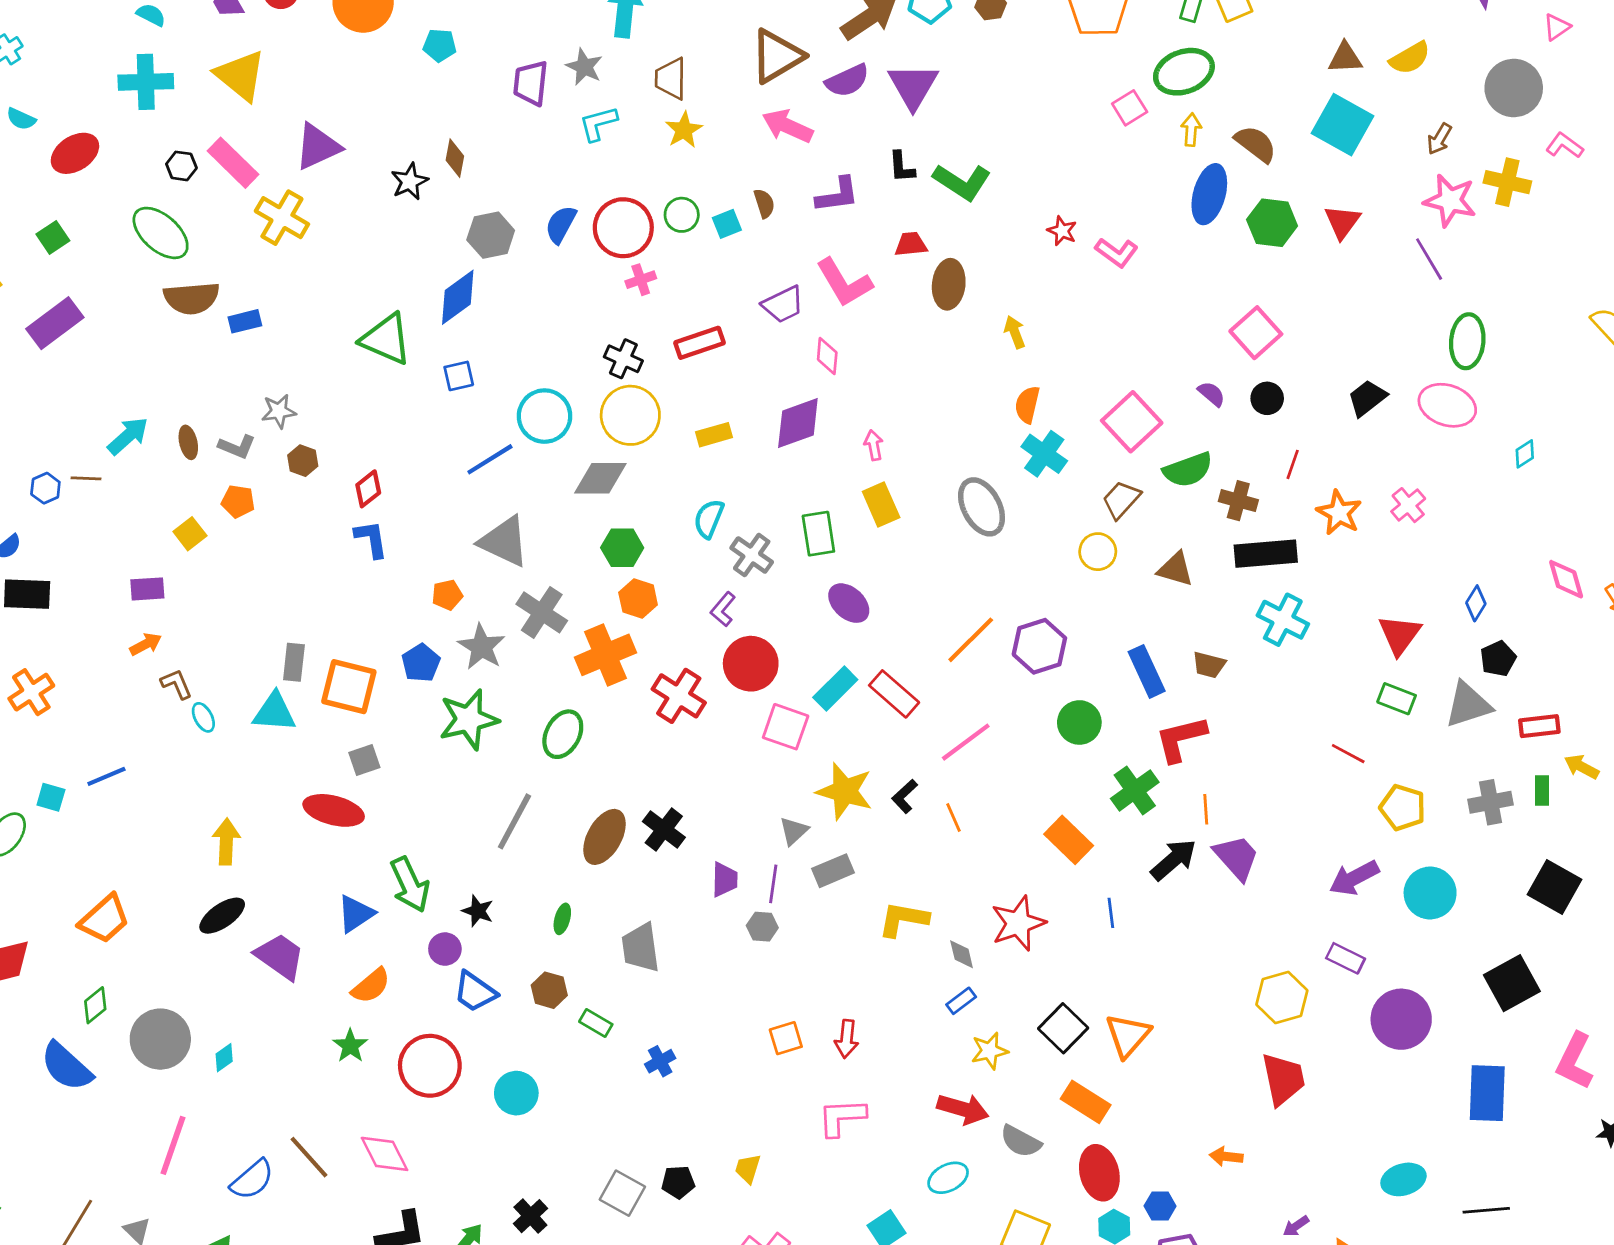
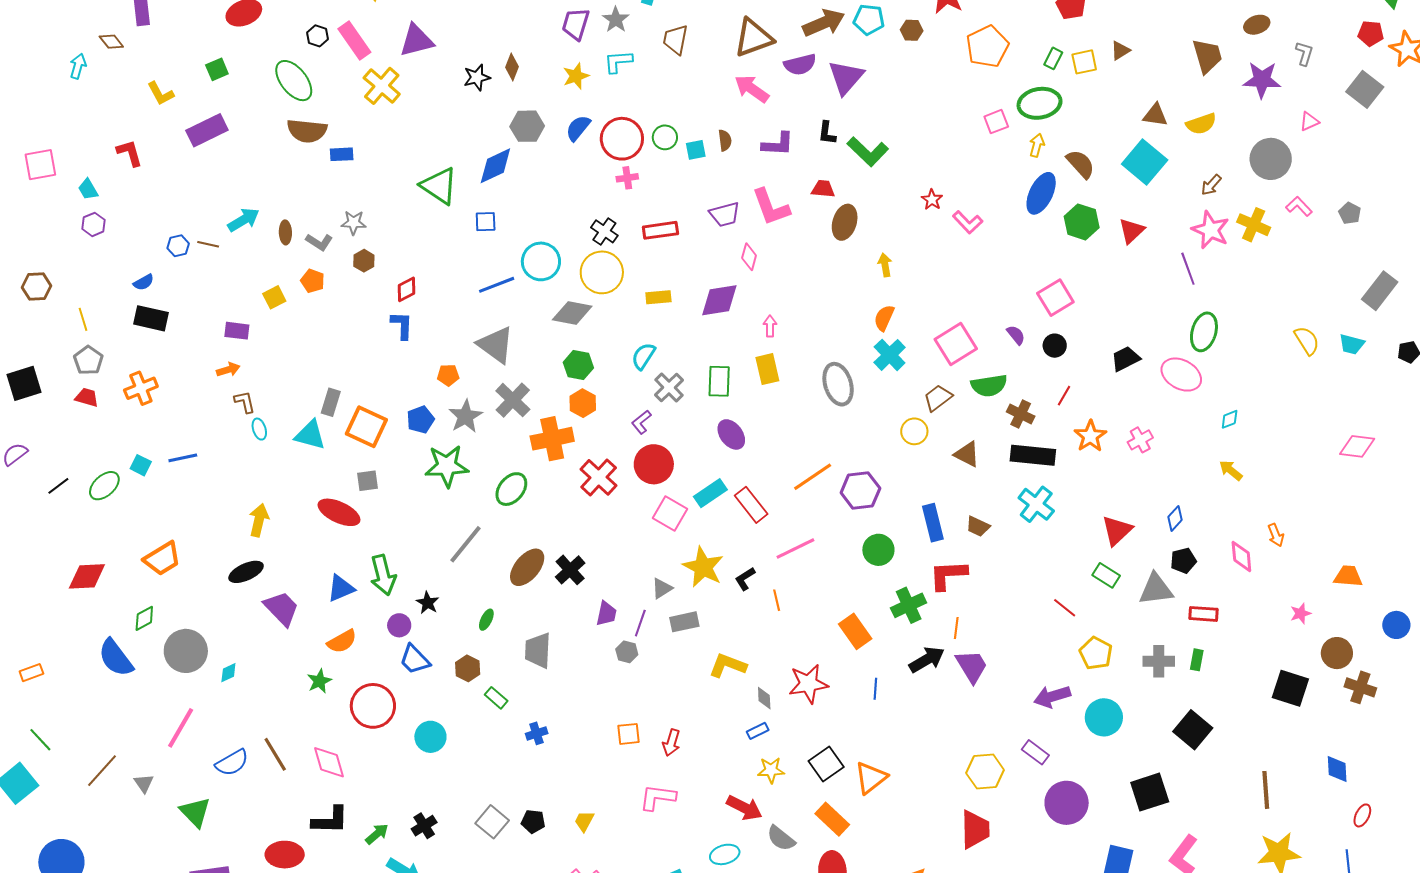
yellow star: (684, 130) -> (576, 76), moved
pink diamond: (1566, 579) -> (1241, 557), moved
yellow arrow: (1582, 767) -> (1231, 470), moved

